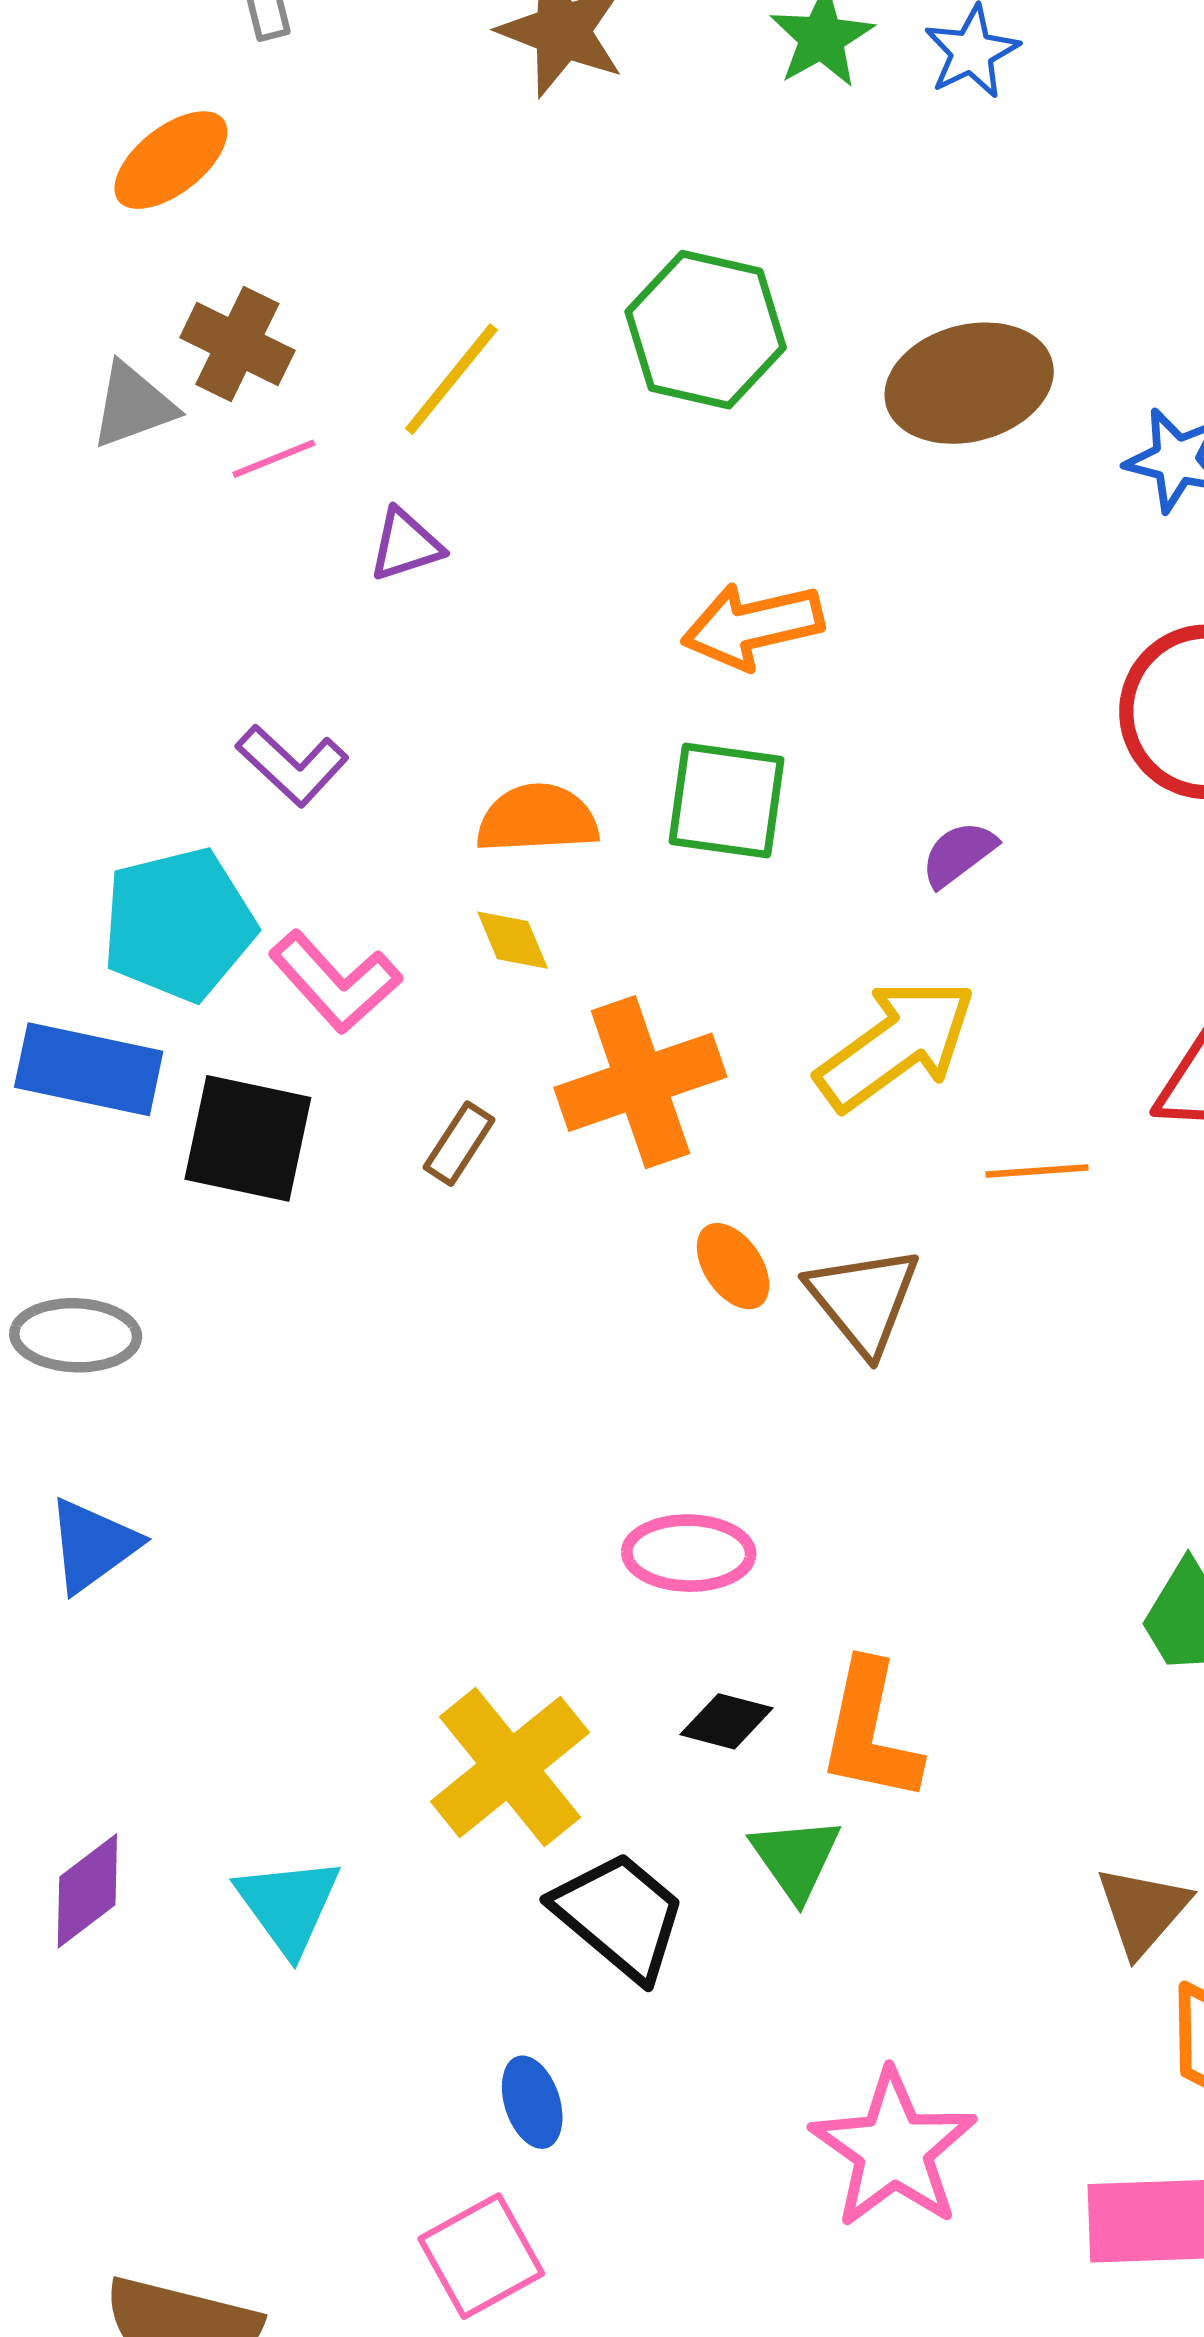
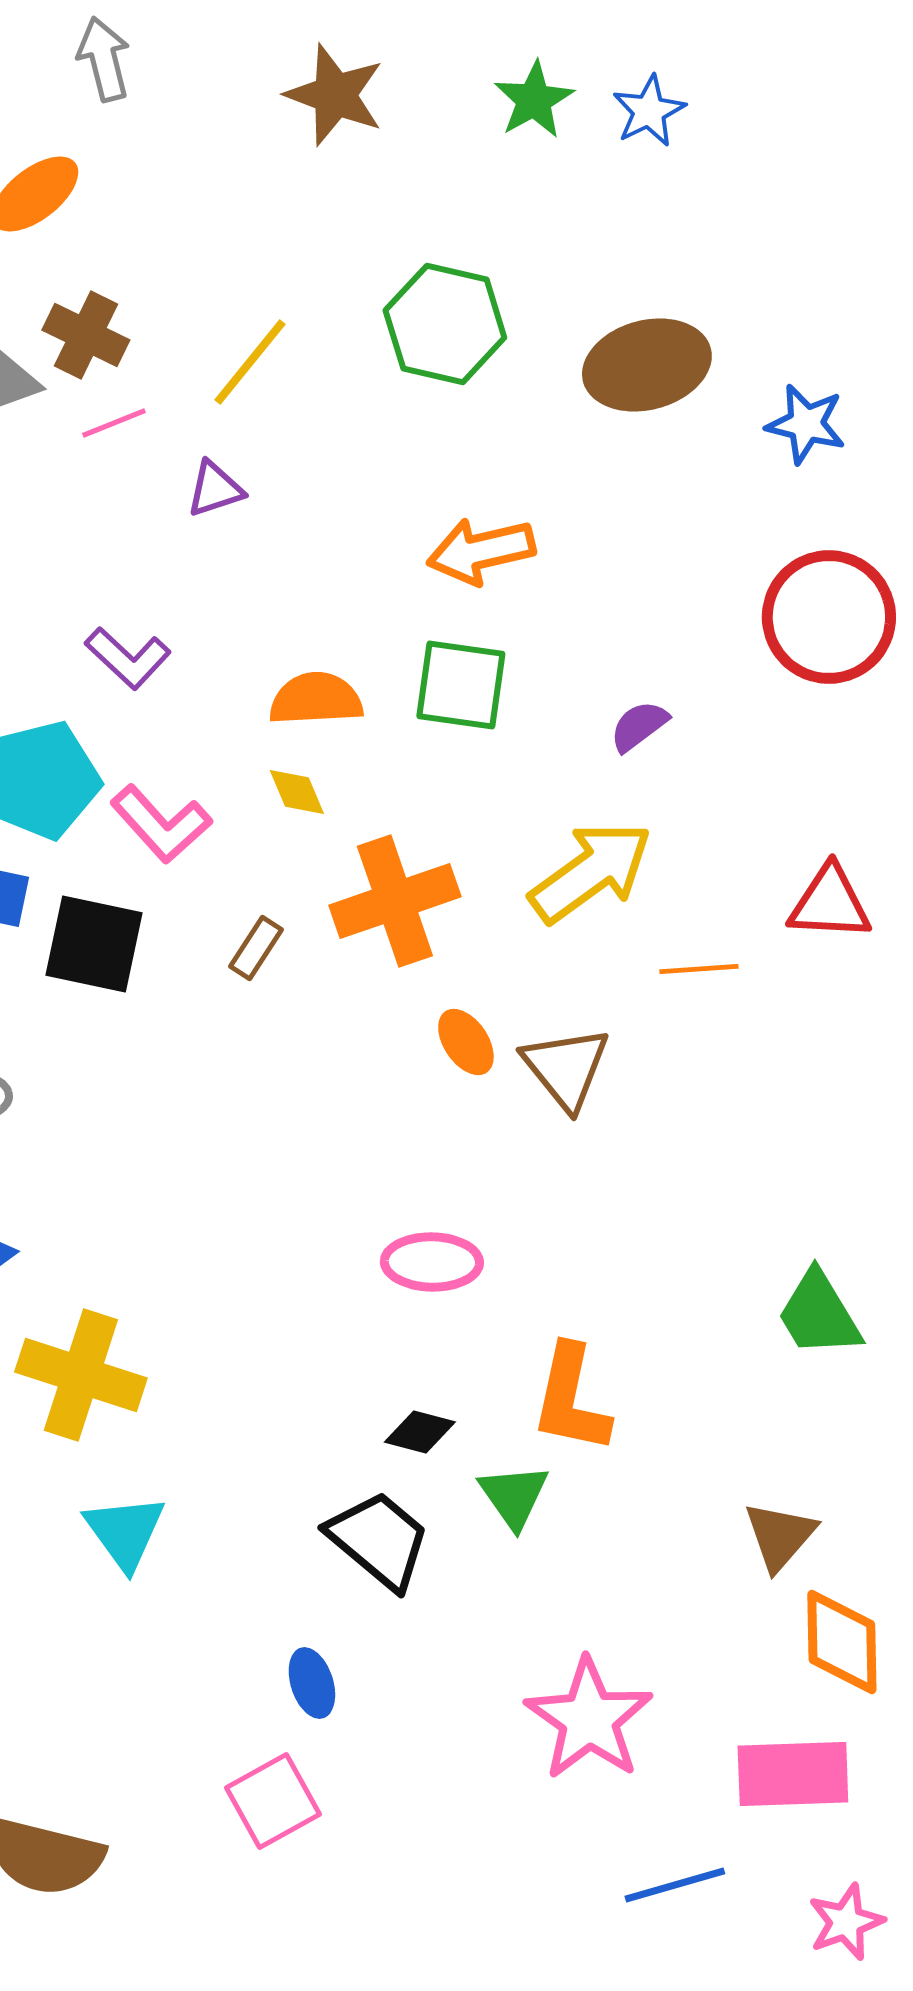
black diamond: (726, 1721) -> (420, 1432), moved
yellow cross: (510, 1767) -> (81, 1375), moved, turned -33

